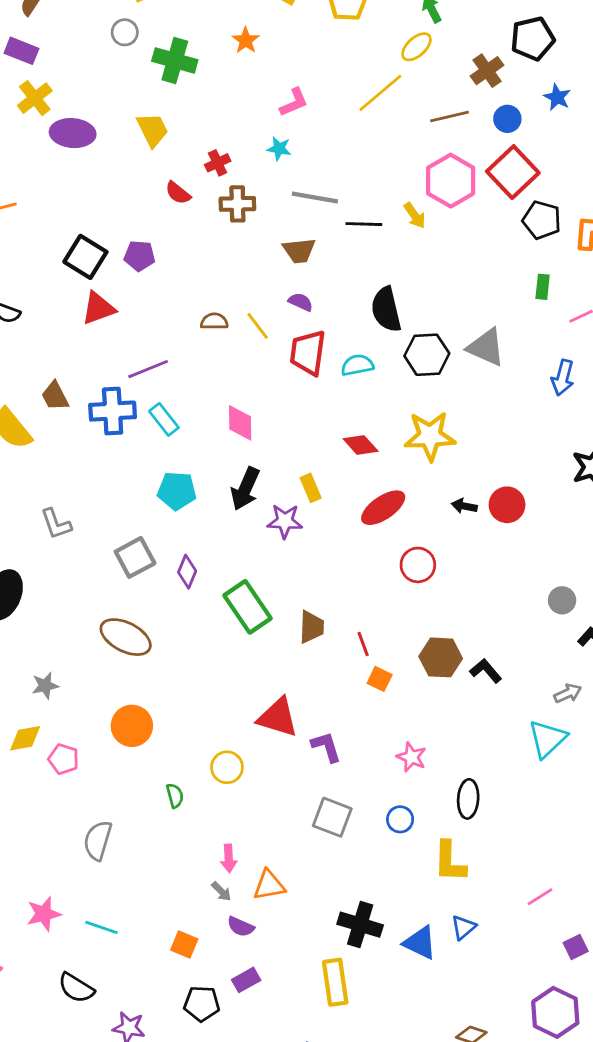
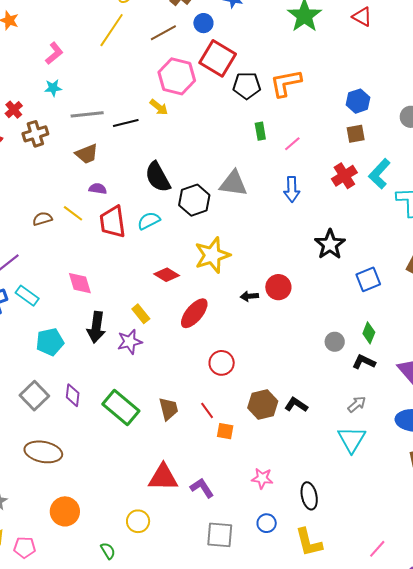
red circle: (418, 565) -> (222, 363), moved

